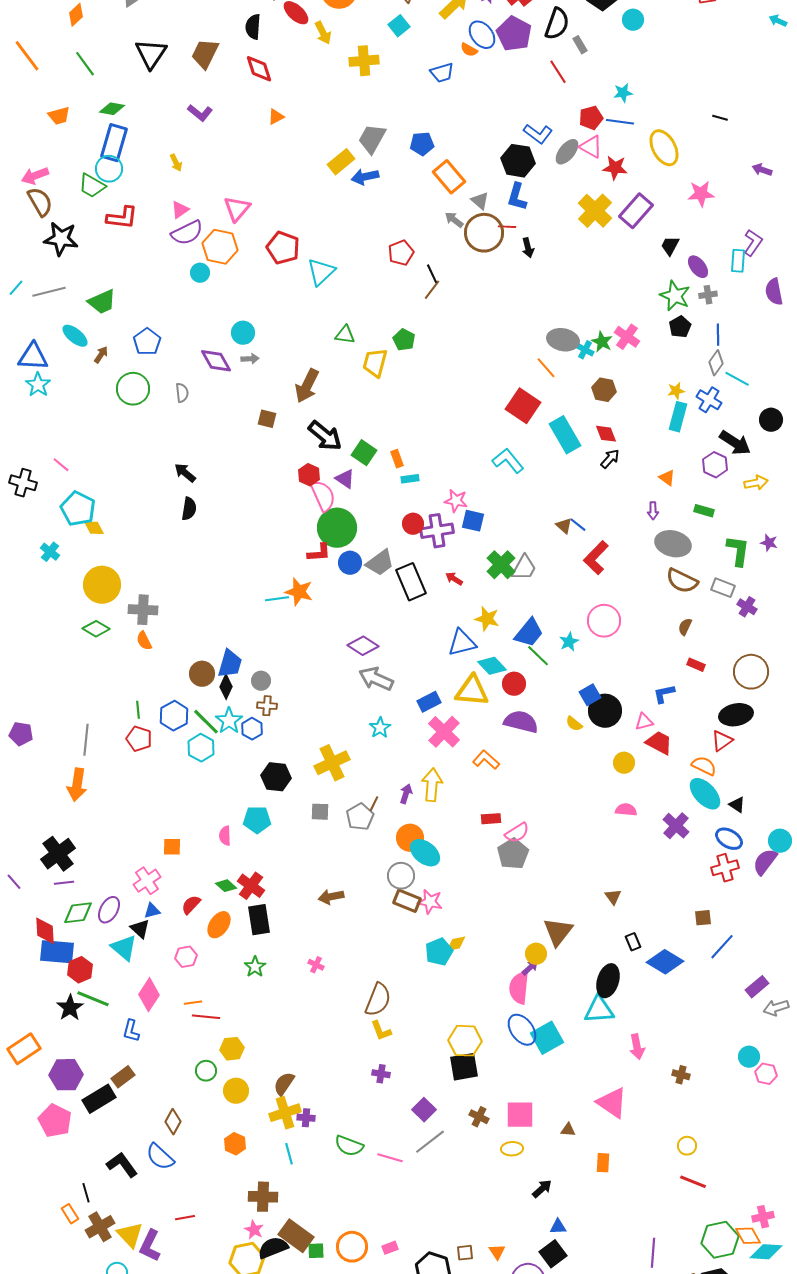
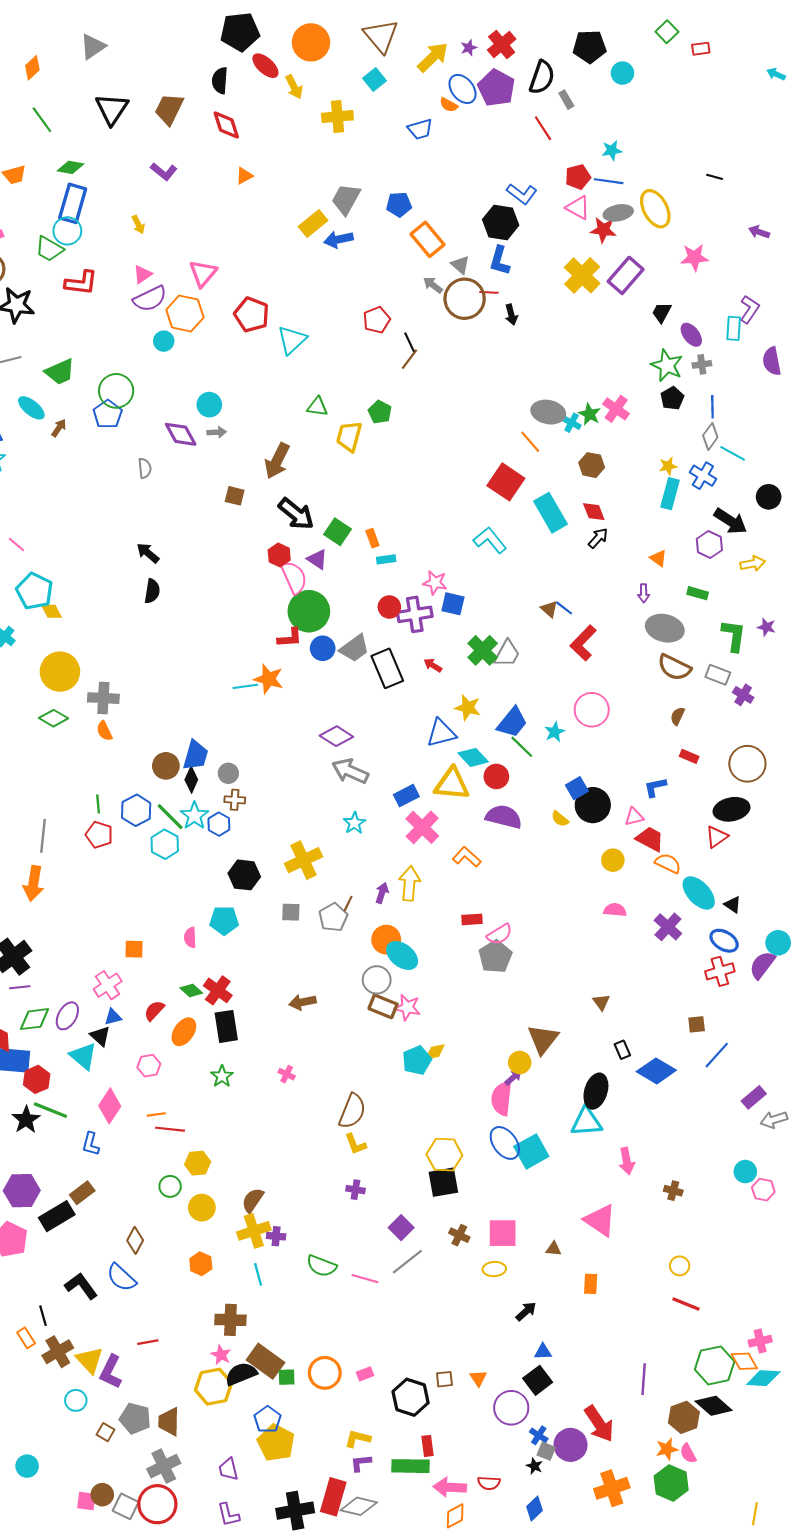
gray ellipse: (567, 152) -> (618, 213), moved, turned 40
green circle: (133, 389) -> (116, 391), moved
orange semicircle: (704, 766) -> (668, 863), moved

